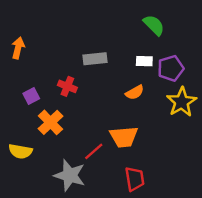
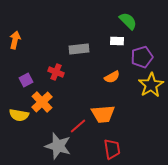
white rectangle: (144, 61) -> (117, 41), moved
yellow semicircle: (20, 151) -> (19, 115), moved

